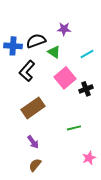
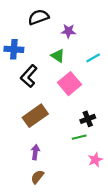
black semicircle: (36, 41) -> (38, 17), moved
black cross: (86, 89) -> (88, 119), moved
purple arrow: (33, 142) -> (35, 152), turned -136
pink star: (89, 158) -> (95, 160), moved

